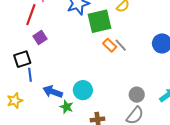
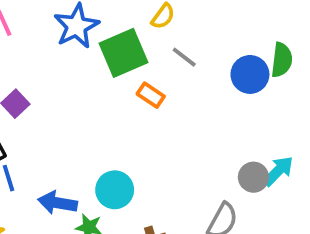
gray line: (121, 45) -> (184, 57), moved
gray circle: (137, 95) -> (253, 177), moved

